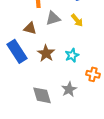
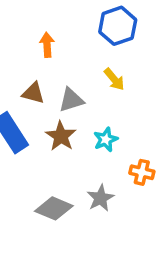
gray triangle: (53, 18) -> (71, 100), moved
gray diamond: (42, 95) -> (54, 208), turned -50

